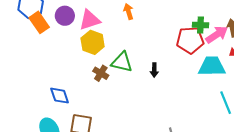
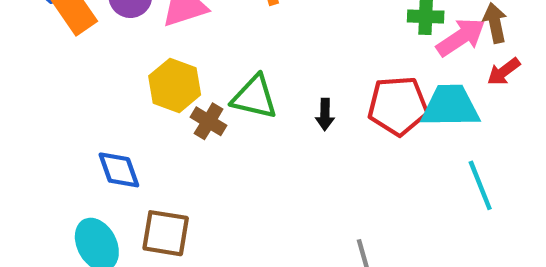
red pentagon: (190, 40) -> (398, 106), moved
yellow hexagon: (93, 42) -> (175, 85), moved

